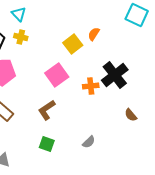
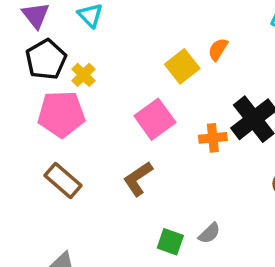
yellow cross: (21, 37) -> (83, 75), moved, turned 32
green square: (47, 144) -> (170, 242), moved

